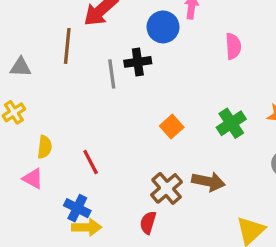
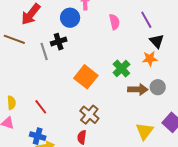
brown line: (67, 46) -> (14, 39), turned -65
orange square: (172, 127) -> (86, 77), size x1.6
brown arrow: (208, 182) -> (138, 89), moved

